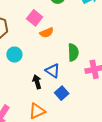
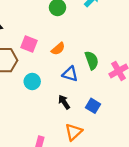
pink square: (35, 18) -> (29, 44), moved
blue triangle: (53, 71) -> (70, 74), moved

